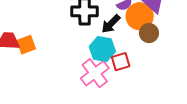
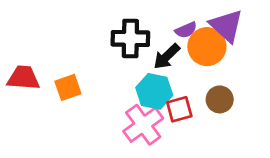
brown circle: (149, 33) -> (220, 99), moved
orange square: (26, 45) -> (68, 87), moved

